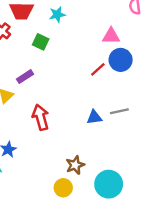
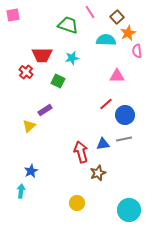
blue circle: (121, 60) -> (125, 115), moved
red arrow: (41, 117) -> (81, 152), moved
brown star: (75, 165) -> (98, 173), moved
cyan circle: (109, 184) -> (129, 210), moved

